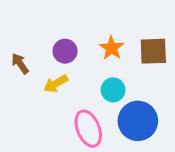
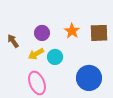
cyan circle: (113, 90) -> (55, 57), moved
pink ellipse: (88, 129) -> (37, 83), moved

